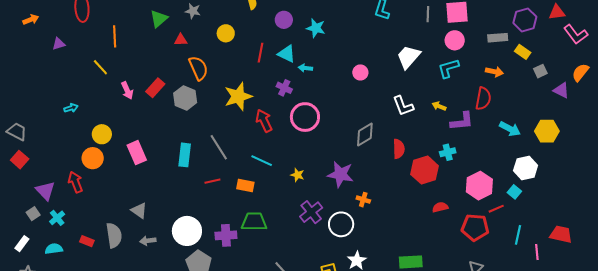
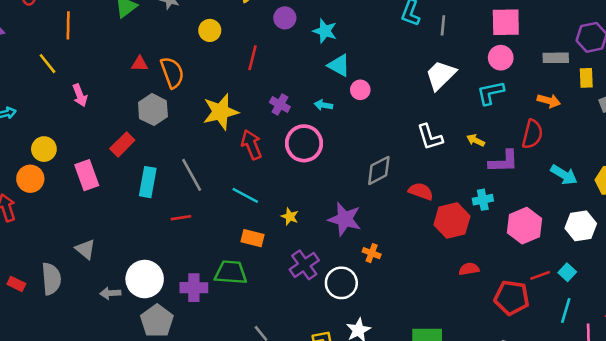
gray line: (428, 14) -> (443, 25), moved
red triangle: (181, 40) -> (140, 64), moved
yellow rectangle: (523, 52) -> (586, 78), turned 49
cyan triangle: (287, 54) -> (339, 65), moved
cyan arrow: (305, 68) -> (323, 105), moved
pink circle: (360, 72) -> (360, 90), moved
red rectangle: (155, 88) -> (122, 144), moved
red semicircle: (399, 149) -> (421, 191), turned -72
orange rectangle: (245, 185) -> (252, 238), moved
pink hexagon: (479, 186) -> (524, 226), moved
cyan square: (514, 192) -> (567, 272), moved
gray arrow: (148, 241) -> (110, 293), moved

